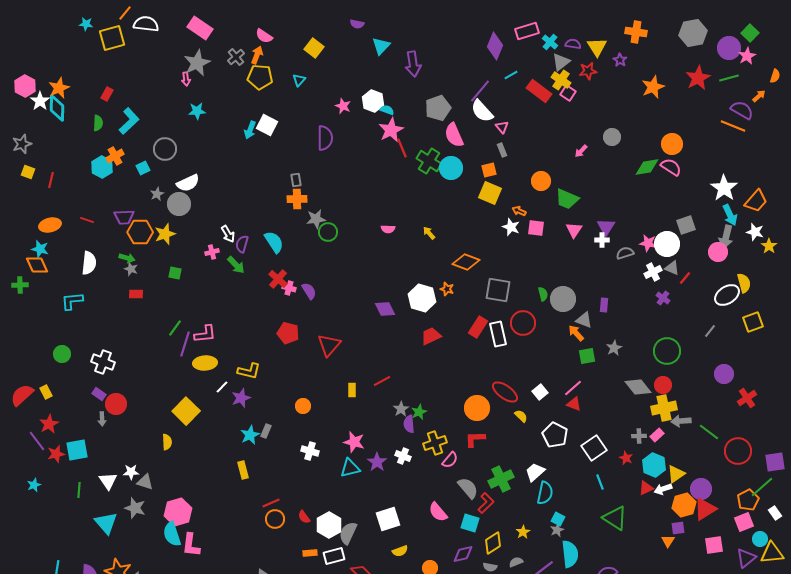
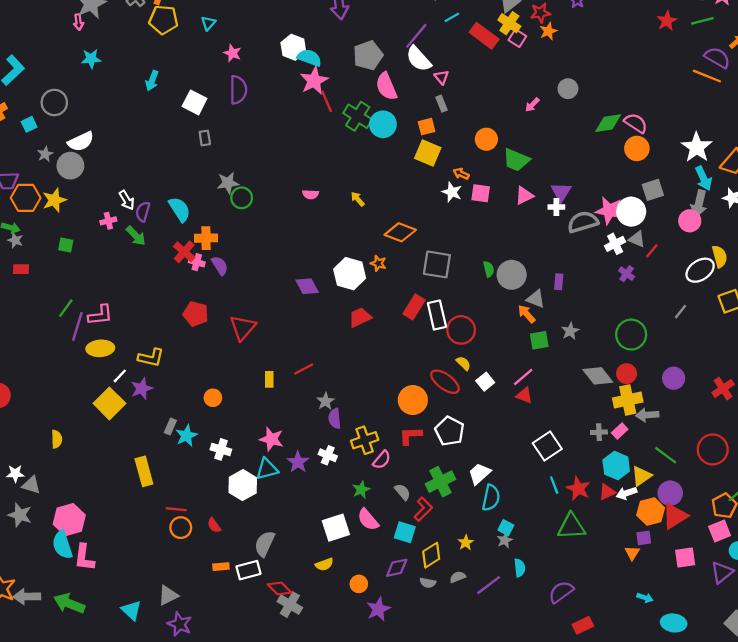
red star: (698, 78) -> (667, 21), size x0.7
orange star: (653, 87) -> (548, 31), moved, size x0.7
pink star: (343, 106) -> (232, 53), moved
cyan semicircle: (387, 110) -> (309, 58), size x1.5
white square: (267, 125) -> (195, 102), moved
orange circle: (672, 144) -> (637, 148), moved
orange cross: (297, 199) -> (206, 238), moved
pink triangle: (574, 230) -> (524, 196), turned 30
pink star: (648, 243) -> (609, 210), size x1.4
gray semicircle: (625, 253) -> (583, 222), size x1.5
red circle: (523, 323) -> (461, 330), moved
purple circle: (724, 374) -> (674, 378), moved
yellow square: (186, 411) -> (109, 403), moved
green star: (419, 412) -> (361, 490), moved
yellow semicircle: (521, 416) -> (463, 363), moved
green line: (709, 432) -> (666, 455), moved
cyan star: (250, 435) -> (186, 436), moved
white pentagon: (555, 435) -> (450, 431), moved
red star: (626, 458) -> (578, 489), moved, size x1.5
yellow rectangle: (243, 470) -> (144, 471), size x1.4
gray semicircle: (468, 488) -> (402, 492), size x0.7
red line: (271, 503) -> (176, 509), turned 30
green triangle: (615, 518) -> (571, 526), turned -36
white square: (388, 519) -> (336, 528), moved
white hexagon: (329, 525) -> (243, 485), moved
cyan semicircle: (570, 554) -> (520, 568), size x0.6

